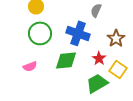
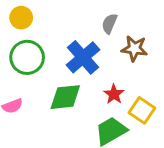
blue cross: (78, 33) -> (83, 57), turned 30
brown star: (116, 38) -> (134, 49), moved, turned -30

